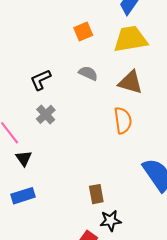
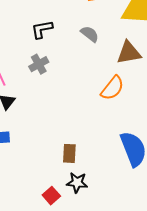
brown triangle: (130, 82) -> (129, 53), turned -40
orange semicircle: (123, 120) -> (112, 88), turned 32

